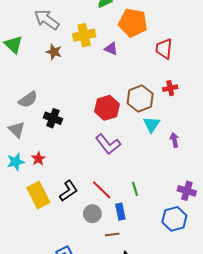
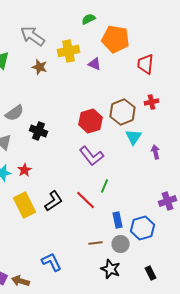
green line: (135, 189) -> (104, 186), moved, turned 40
purple cross: (187, 191) -> (168, 201), turned -36
blue rectangle: (120, 212) -> (118, 220), moved
gray circle: (92, 214) -> (120, 244), moved
blue hexagon: (174, 219) -> (142, 228), moved

